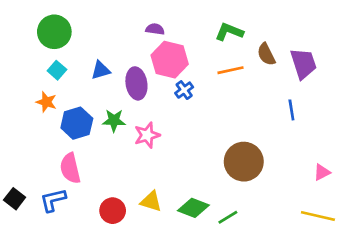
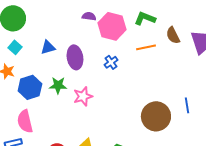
pink hexagon: (170, 60) -> (112, 26), moved
blue line: (291, 110) -> (187, 105), moved

